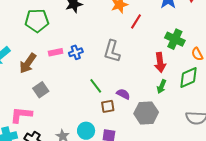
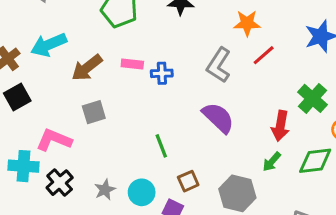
gray L-shape: (112, 51) -> (219, 65), moved
green line: (96, 86) -> (161, 146), moved
purple semicircle: (123, 94) -> (218, 118), moved, size x1.6
brown square: (108, 106) -> (188, 181), moved, turned -32

